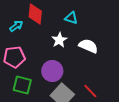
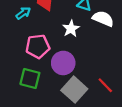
white semicircle: (88, 46) -> (103, 19), moved
pink pentagon: (14, 57) -> (38, 46), moved

